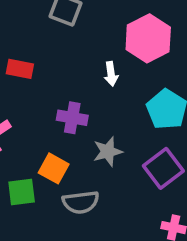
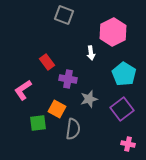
red rectangle: (20, 69) -> (47, 62), moved, turned 42
gray semicircle: (81, 202) -> (73, 129), turned -75

